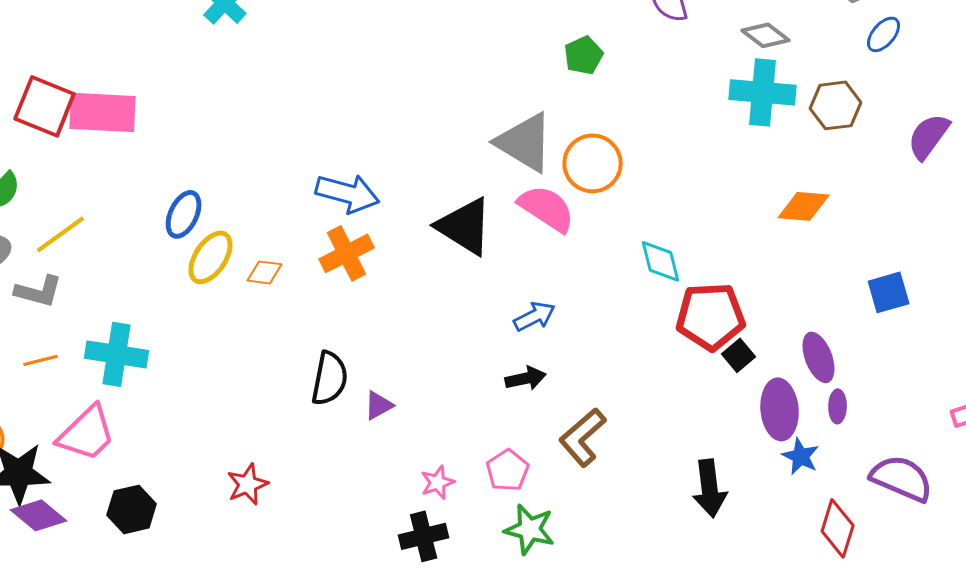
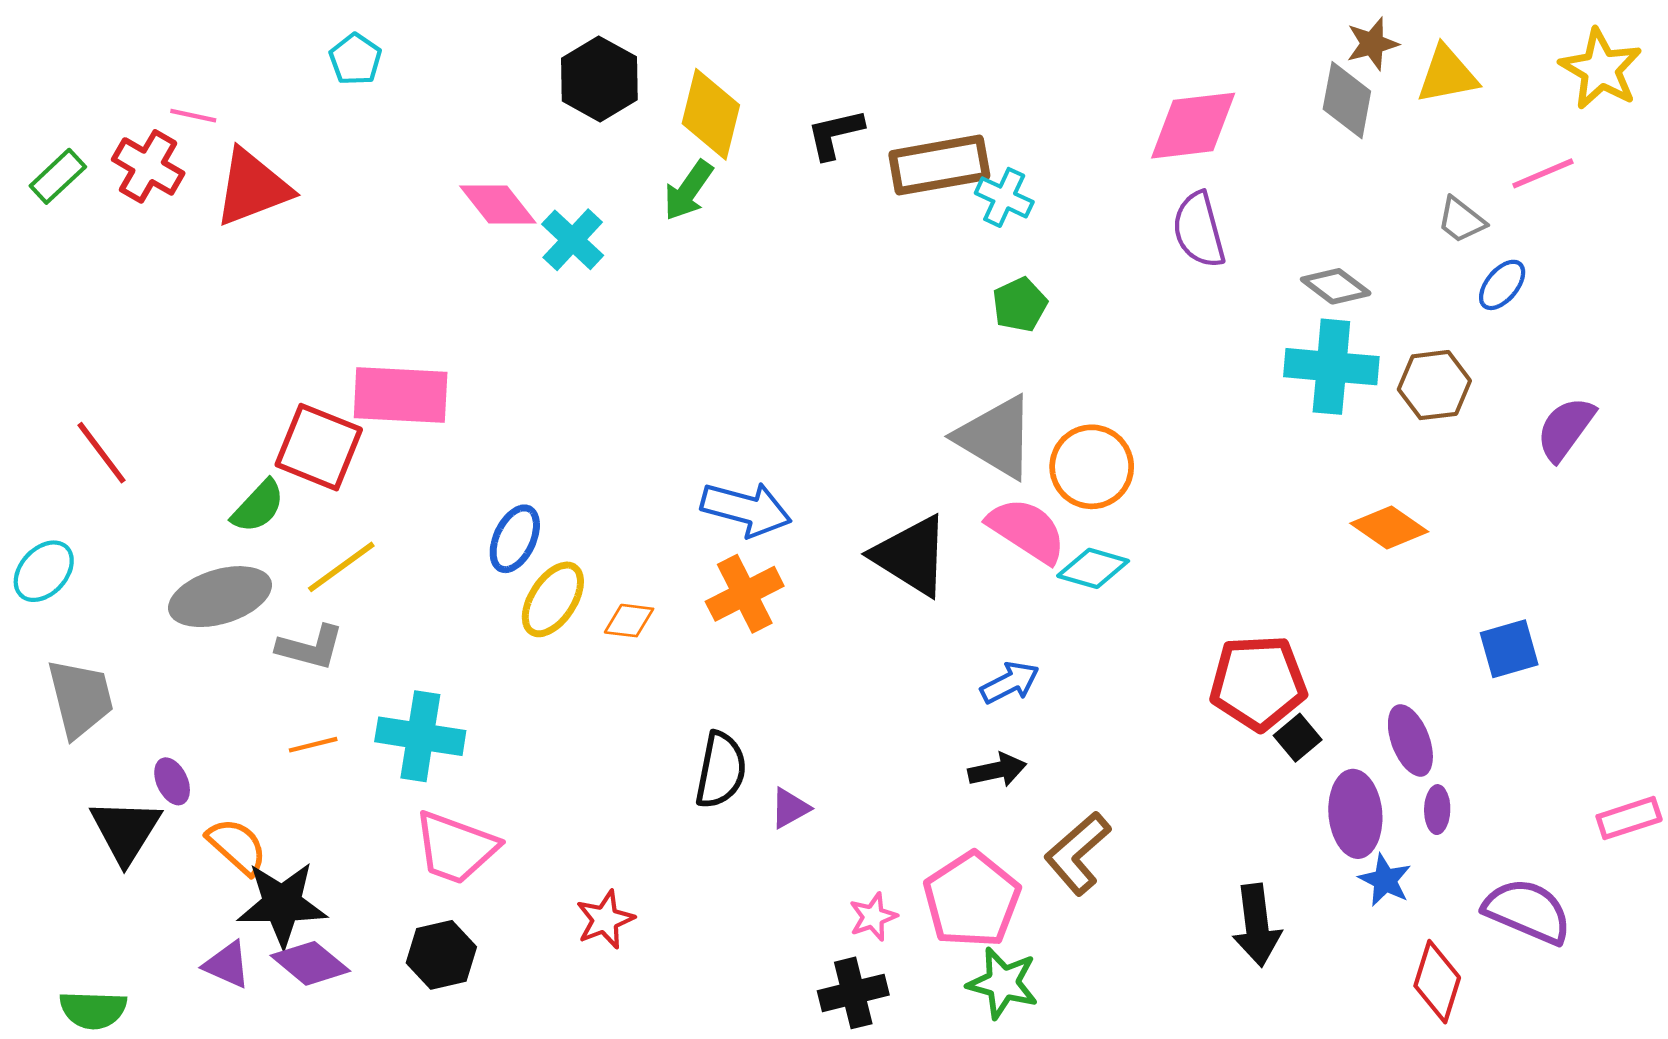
green pentagon: (584, 55) -> (1020, 305), moved
red square: (45, 106) -> (319, 447), moved
orange diamond: (804, 206) -> (1389, 527), turned 30
cyan diamond: (661, 261) -> (1093, 568), moved, turned -60
pink trapezoid: (87, 433) -> (456, 848), moved, turned 64
pink pentagon: (508, 470) -> (972, 900), size x1.6

